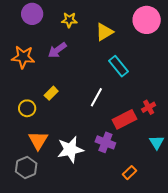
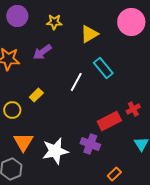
white line: (96, 97) -> (76, 82), moved

